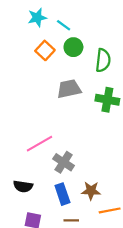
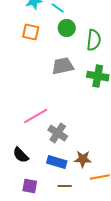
orange square: (45, 50) -> (31, 32), moved, turned -30
black semicircle: (23, 186) -> (21, 155), turned 36
blue rectangle: (62, 194) -> (57, 162), turned -54

